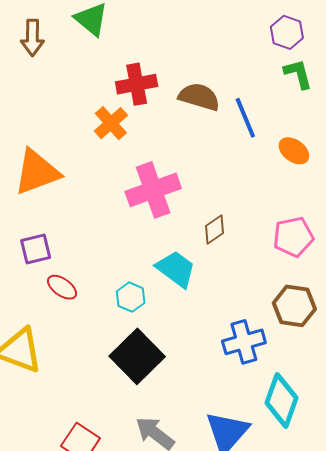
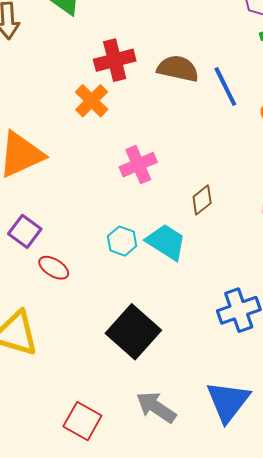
pink cross: (153, 190) -> (138, 165), size x0.7
purple square: (36, 249) -> (25, 231), turned -36
cyan hexagon: (131, 297) -> (122, 241), moved

